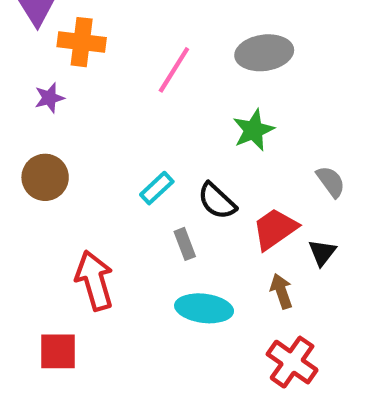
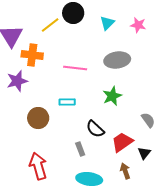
pink line: (174, 70) -> (75, 68), turned 65
purple star: (49, 98) -> (17, 81), size x1.5
brown circle: (45, 177) -> (38, 118), moved
cyan rectangle: (157, 188) -> (67, 102), moved, turned 42

